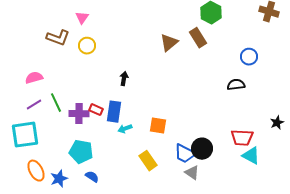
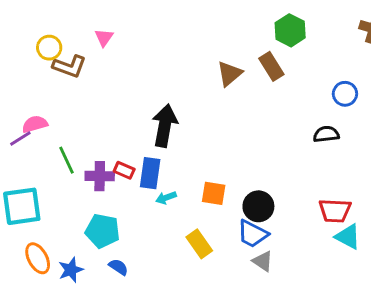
yellow circle: (87, 46) -> (49, 48), moved
black arrow: (124, 79) -> (165, 126), size x2.0
purple line: (34, 105) -> (20, 139), moved
black circle: (202, 149) -> (258, 206), moved

